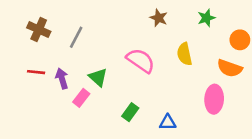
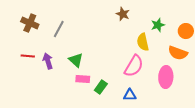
green star: (206, 18) -> (158, 25), moved
pink semicircle: (141, 60) -> (134, 66), moved, turned 85
pink rectangle: (81, 98) -> (83, 79), moved, turned 56

